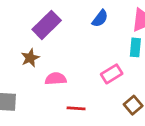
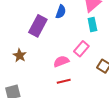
purple rectangle: (47, 25) -> (38, 26), moved
pink semicircle: (56, 79) -> (61, 61), moved

